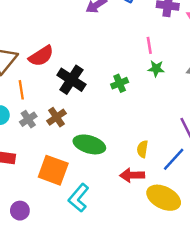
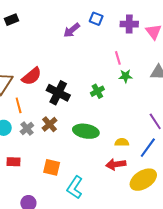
green ellipse: (89, 144) -> (86, 131), moved
yellow semicircle: (142, 149) -> (122, 142), turned 88
orange square: (53, 170) -> (52, 167), size x0.7
yellow ellipse: (164, 198) -> (143, 180), turned -52

